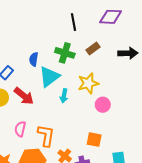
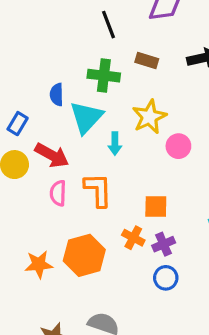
brown rectangle: (93, 48) -> (147, 61), turned 64
pink semicircle: (20, 129) -> (58, 193), moved
orange L-shape: (46, 136) -> (98, 190), moved
orange square: (94, 140) -> (156, 207), moved

